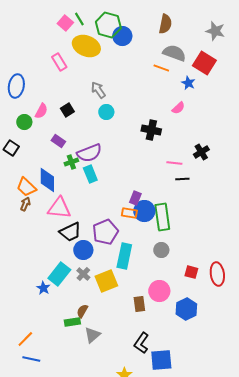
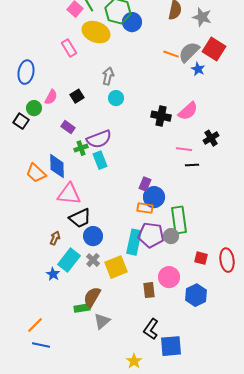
gray star: (215, 31) -> (202, 17), moved
gray semicircle: (174, 53) -> (189, 52), moved, turned -65
gray arrow: (98, 90) -> (108, 76), turned 48
pink semicircle: (178, 108) -> (188, 111), moved, size x1.5
black square: (11, 148) -> (21, 121), moved
brown arrow: (25, 204) -> (55, 238), moved
orange rectangle: (129, 213) -> (145, 208), moved
green rectangle: (162, 217) -> (179, 220), moved
purple pentagon: (105, 232) -> (151, 235), moved, turned 30
brown semicircle: (82, 311) -> (92, 297), size x1.5

